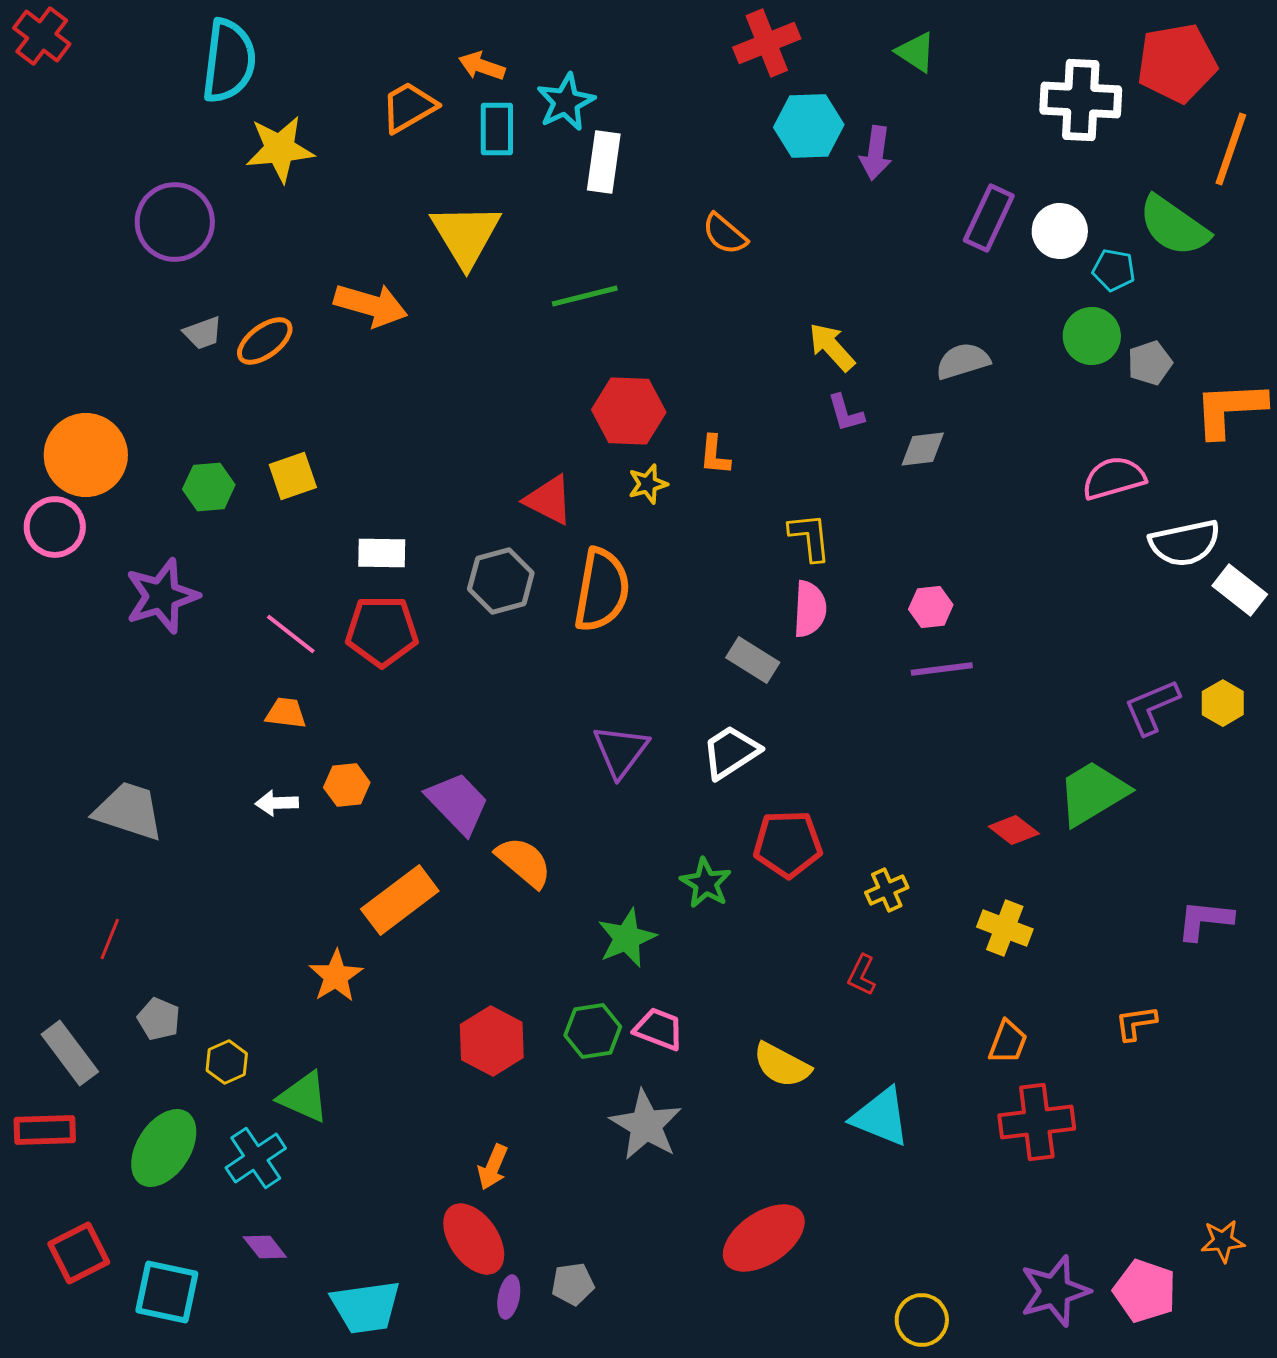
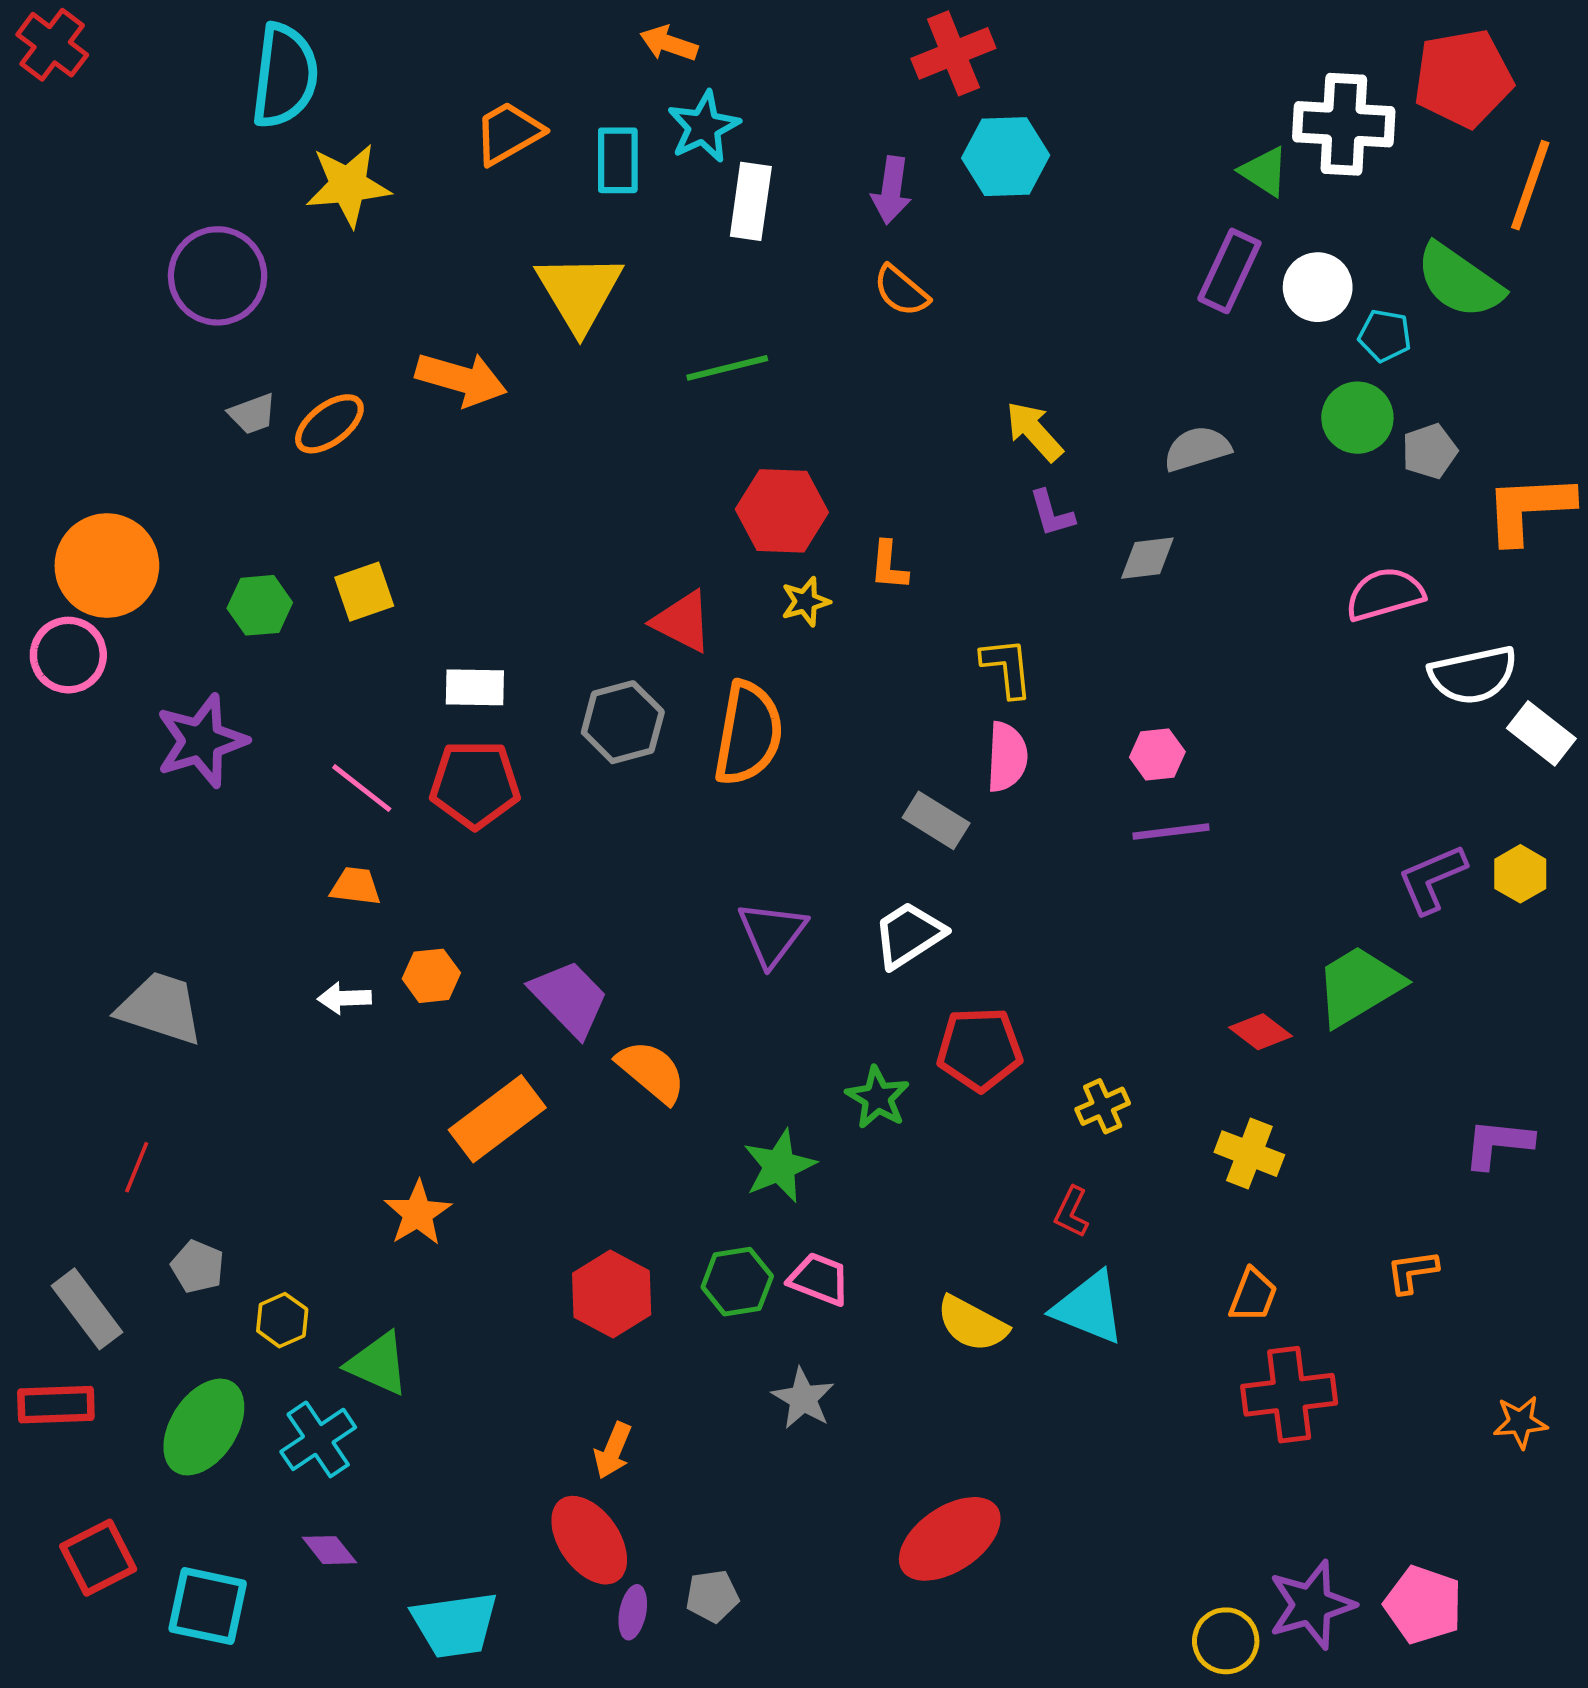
green triangle: (916, 52) -> (1264, 171), moved
orange arrow: (482, 66) -> (669, 43), moved
purple arrow: (876, 153) -> (891, 190), moved
cyan triangle: (881, 1117) -> (1089, 1308), moved
gray star: (646, 1125) -> (803, 1398), size x0.7
orange star: (1223, 1241) -> (1520, 1422), moved
yellow circle: (922, 1320) -> (1226, 1641), moved

